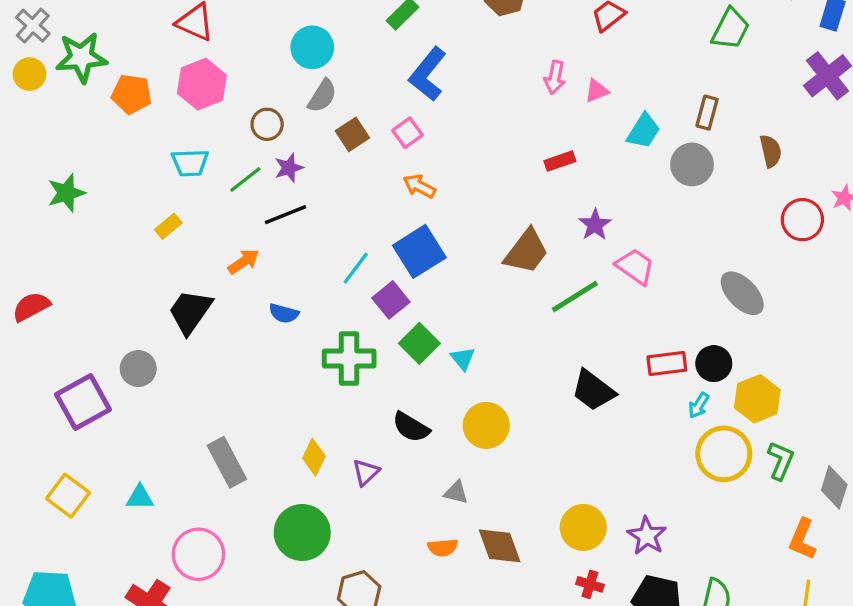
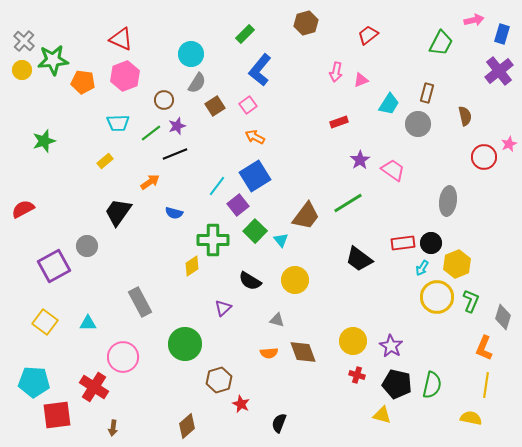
brown trapezoid: (526, 251) -> (306, 216), moved
pink trapezoid: (635, 266) -> (393, 170), moved
gray ellipse: (742, 293) -> (448, 201), turned 52
yellow diamond: (314, 457) -> (192, 266), moved, turned 30

